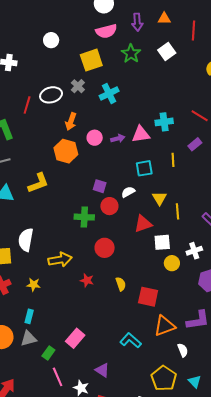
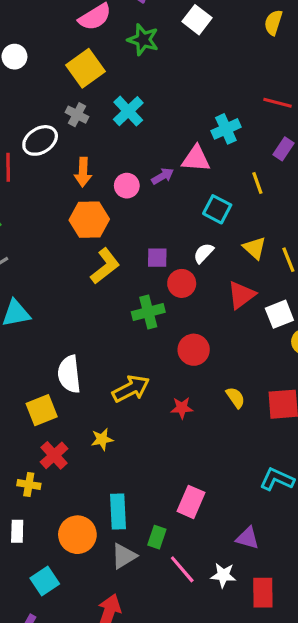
pink triangle: (141, 134) -> (196, 159), turned 30
cyan square: (144, 168) -> (217, 209), turned -36
yellow L-shape: (38, 183) -> (105, 266), moved
cyan rectangle: (29, 316) -> (118, 512), moved, size x1.5
gray triangle: (29, 339) -> (124, 556), moved

